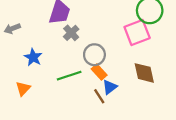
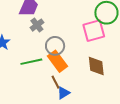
orange rectangle: (99, 72) -> (58, 61), size x1.5
blue triangle: (110, 87) -> (63, 93), moved

